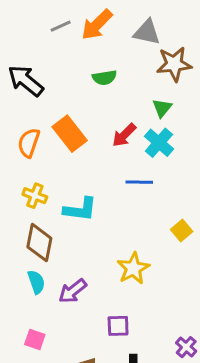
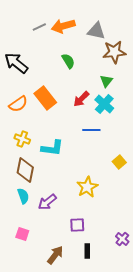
orange arrow: (97, 25) -> (63, 26), turned 30
green semicircle: (104, 78) -> (68, 61), turned -112
orange semicircle: (29, 143) -> (18, 104), turned -144

